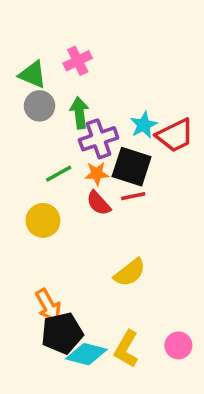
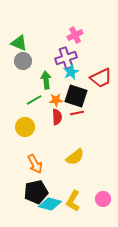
pink cross: (78, 61) -> (75, 35), moved
green arrow: (79, 113) -> (46, 80), moved
cyan star: (144, 125) -> (71, 72), moved
purple cross: (99, 139) -> (66, 58), moved
red semicircle: (99, 203) -> (57, 117), turned -140
orange arrow: (48, 305) -> (35, 164), moved

